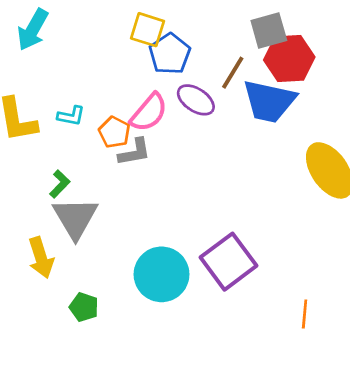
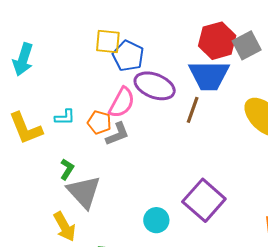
gray square: (269, 31) -> (247, 45), moved
brown line: (233, 73) -> (193, 110), moved
purple ellipse: (196, 100) -> (155, 86), size x1.4
cyan circle: (162, 274) -> (156, 220), size x0.6

